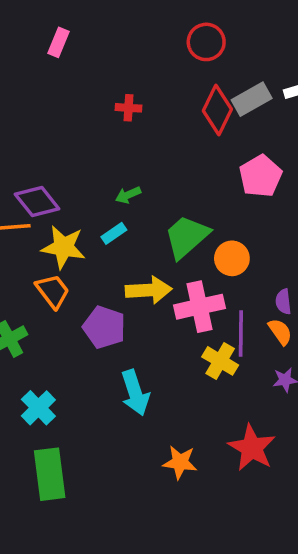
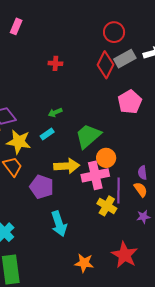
red circle: (206, 42) -> (114, 32), moved
orange circle: (232, 258) -> (106, 158), moved

